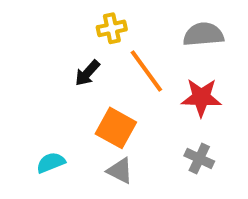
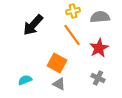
yellow cross: (112, 28) -> (73, 11), moved
black arrow: (87, 73) -> (33, 25), moved, size x1.6
red star: (201, 97) -> (99, 48), turned -30

